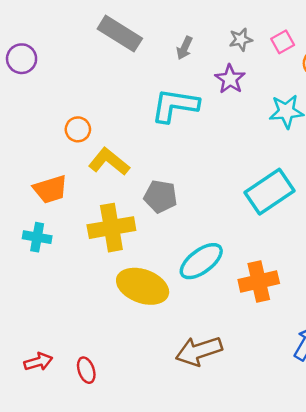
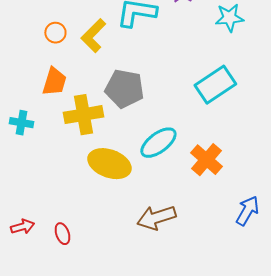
yellow L-shape: (109, 162) -> (93, 36), moved, turned -84
orange trapezoid: (50, 189) -> (54, 82), moved, turned -56
gray pentagon: (161, 196) -> (124, 89), size x1.4
orange cross: (259, 281) -> (206, 160), turned -36

